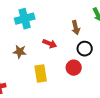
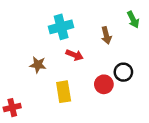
cyan cross: (25, 19) -> (61, 27), moved
black circle: (85, 49) -> (123, 72), moved

